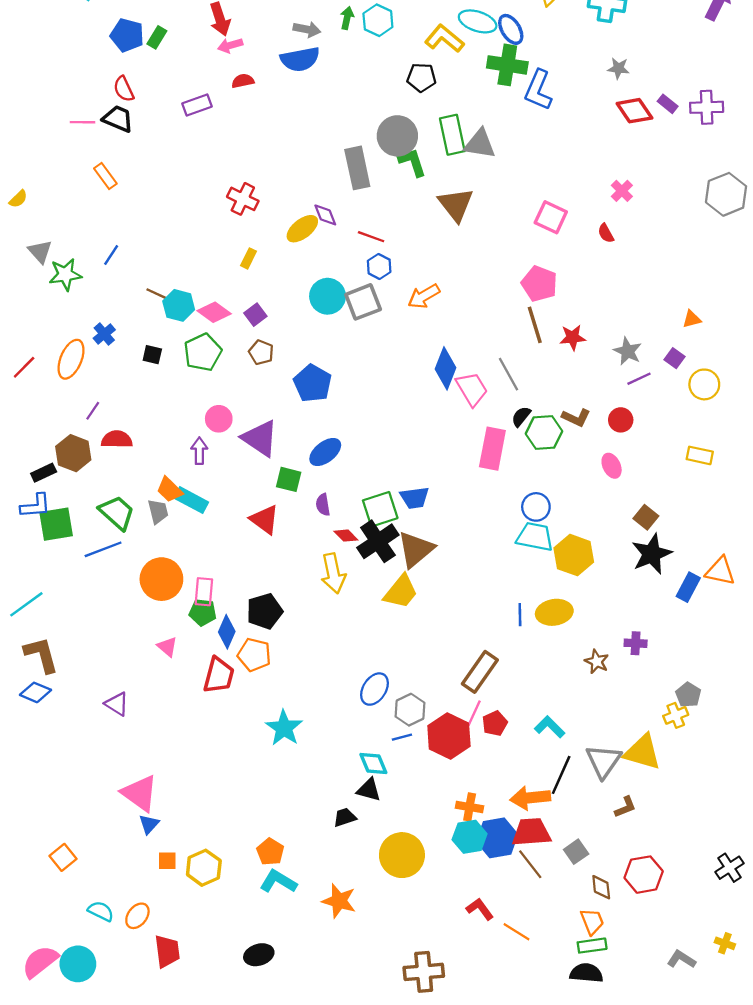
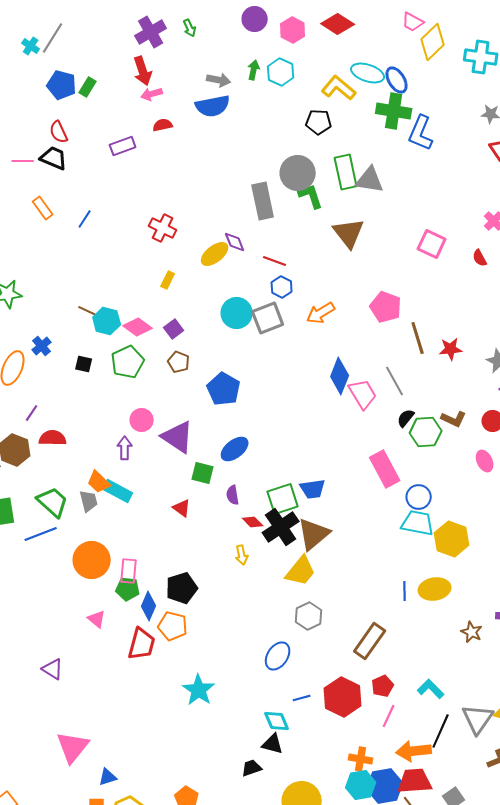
blue line: (111, 255) -> (85, 219), moved
pink pentagon: (539, 284) -> (386, 307), moved
pink rectangle: (492, 449) -> (385, 469), moved, turned -39
red triangle: (265, 520) -> (182, 508), size x0.7
yellow arrow: (333, 573) -> (242, 555), size x0.6
gray hexagon: (410, 710) -> (309, 616), moved
pink line: (474, 713) -> (389, 716), moved
pink triangle: (140, 793) -> (73, 747), turned 33
blue triangle: (149, 824) -> (108, 777), moved, turned 30

